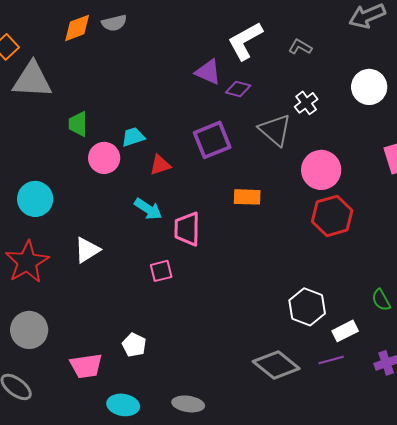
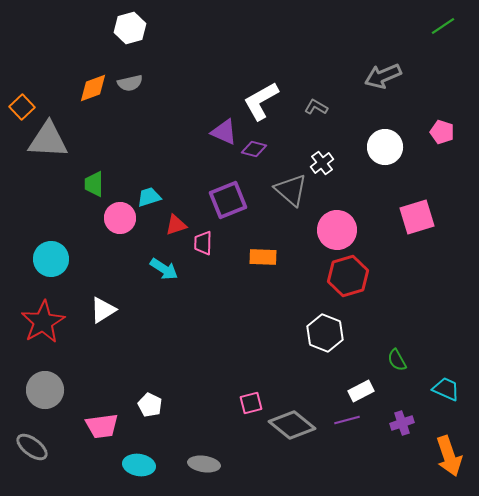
pink trapezoid: (187, 229) -> (203, 243), moved, size x0.7
pink square: (161, 271) -> (251, 403), moved
white hexagon: (307, 307) -> (325, 333), moved

